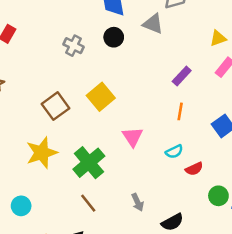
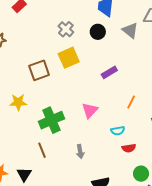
purple rectangle: (182, 76) -> (109, 72), moved
yellow square: (101, 97) -> (69, 58), moved
yellow star: (42, 153) -> (18, 102), size x0.7
gray arrow: (138, 202) -> (80, 152), moved

